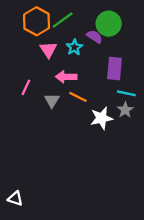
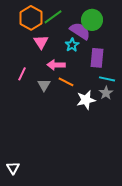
purple semicircle: (94, 37) -> (80, 31), size x1.5
cyan star: (74, 47) -> (72, 45), moved
white triangle: (15, 199) -> (13, 168), turned 40

